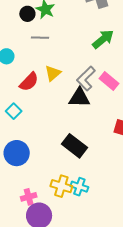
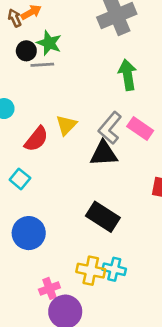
gray line: (40, 38) -> (42, 65), moved
green arrow: (103, 39) -> (128, 75), turned -55

